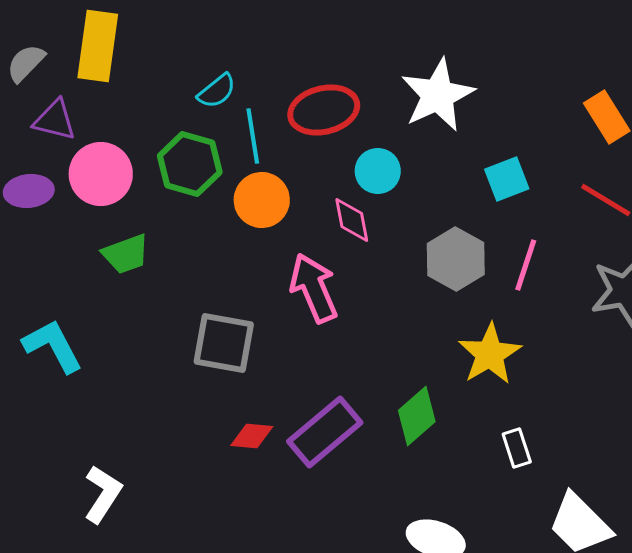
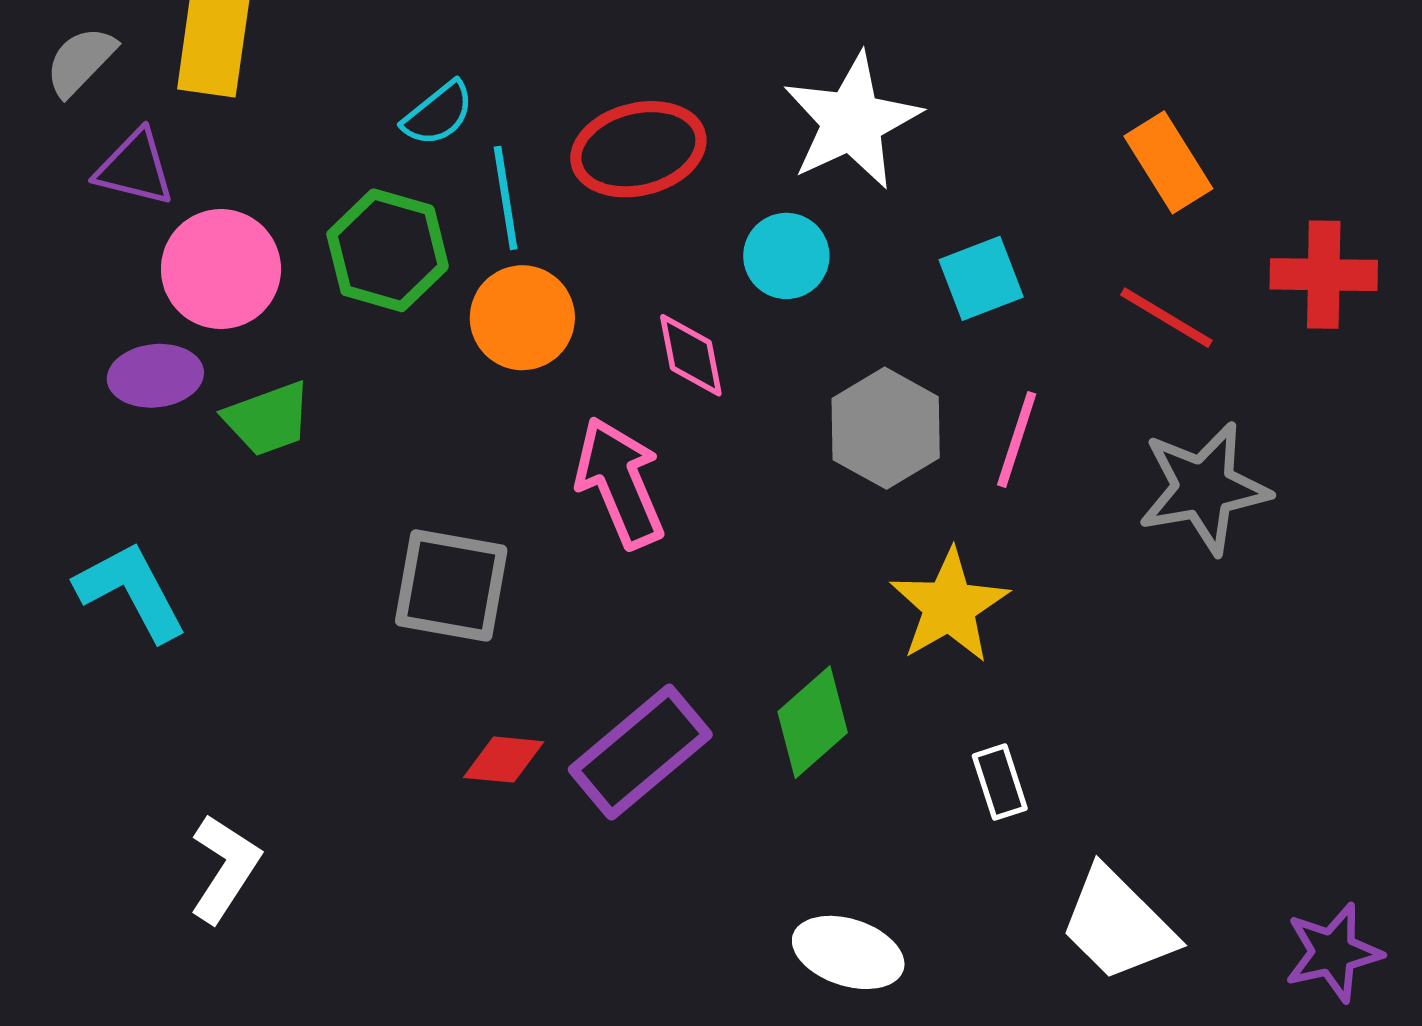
cyan circle: (378, 171) -> (786, 256), moved
purple ellipse: (29, 191) -> (155, 376), moved

